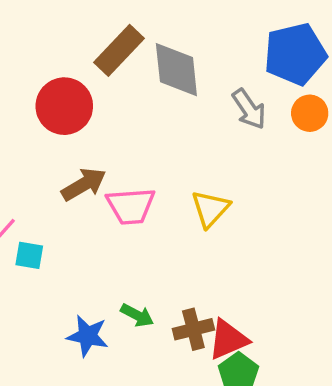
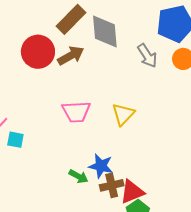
brown arrow: (84, 184) -> (71, 56), moved
blue star: (88, 336) -> (101, 166), moved

